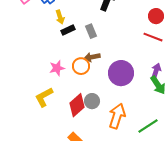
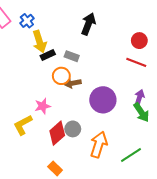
yellow arrow: (60, 17) -> (39, 42), size x1.5
gray rectangle: (91, 31) -> (72, 56), turned -48
orange circle: (81, 66) -> (61, 76), moved
pink star: (57, 68) -> (43, 106), moved

